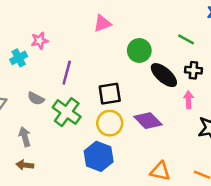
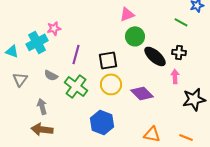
pink triangle: (102, 23) -> (127, 14), moved
green line: (186, 39) -> (181, 22), moved
cyan cross: (19, 58) -> (37, 42), size x1.5
black square: (110, 94) -> (108, 60), moved
yellow circle: (110, 123) -> (111, 84), moved
brown arrow: (25, 165) -> (42, 129), size x1.5

